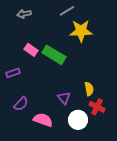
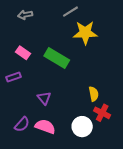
pink rectangle: (31, 50) -> (23, 53), moved
purple triangle: (64, 98) -> (44, 98), moved
purple semicircle: (21, 104) -> (22, 124), moved

